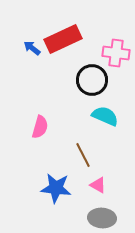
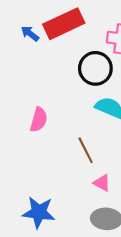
blue star: (56, 188) -> (39, 212), moved

